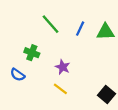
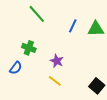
green line: (51, 24) -> (37, 14), moved
blue semicircle: (18, 75) -> (16, 68), turned -88

